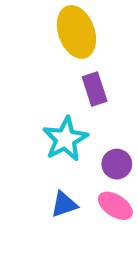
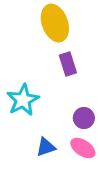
cyan star: (65, 139) -> (23, 100), moved

